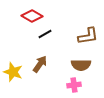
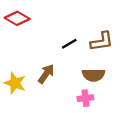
red diamond: (32, 16) -> (17, 18), moved
black line: (45, 34) -> (69, 44), moved

